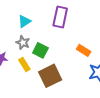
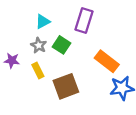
green square: (40, 50) -> (61, 45), moved
orange rectangle: (84, 50) -> (107, 61), size x1.5

